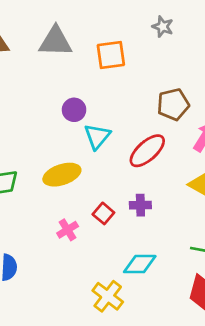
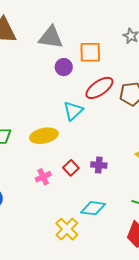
purple circle: (74, 110) -> (64, 67), moved
red ellipse: (147, 151) -> (99, 88), moved

